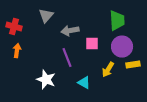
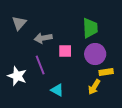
yellow arrow: (108, 70) -> (94, 87), moved
white star: (46, 80) -> (17, 76), moved

